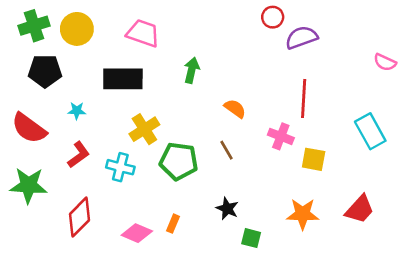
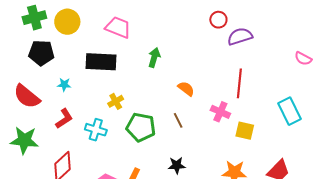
yellow cross: (144, 129) -> (116, 101), size x0.7
black star: (227, 209) -> (177, 165), turned -30

